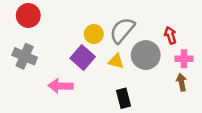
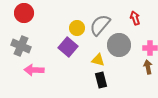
red arrow: (170, 35) -> (135, 18), moved
yellow triangle: (116, 61) -> (98, 60), moved
pink arrow: (60, 86) -> (34, 70), moved

